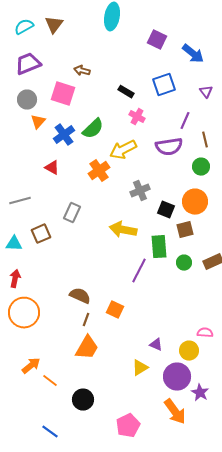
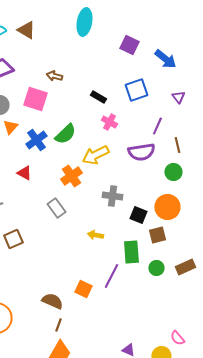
brown triangle: (54, 25) -> (26, 30), turned -36
gray cross: (140, 191) -> (112, 196), turned 30
gray rectangle: (72, 213) -> (56, 208), moved, turned -60
yellow arrow: (123, 230) -> (95, 235), size x0.6
orange square: (115, 310) -> (83, 289), moved
pink semicircle: (205, 333) -> (177, 338), turned -133

